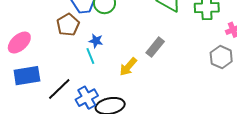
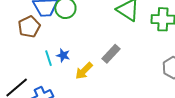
blue star: (96, 41) -> (63, 55), moved

